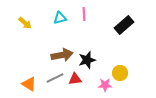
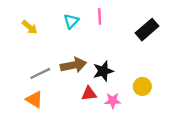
cyan triangle: (60, 18) -> (71, 21), turned -32
gray line: (55, 78) -> (40, 73), moved
pink star: (105, 85) -> (113, 101), moved

